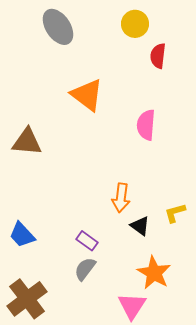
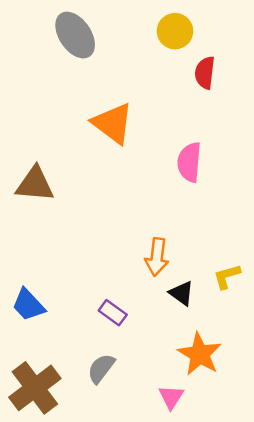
gray semicircle: (85, 269) -> (101, 368), moved
pink triangle: (132, 306) -> (171, 397), size x0.7

